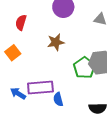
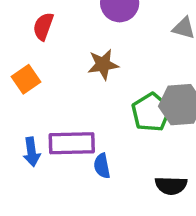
blue arrow: (18, 93) -> (32, 152), turned -133

